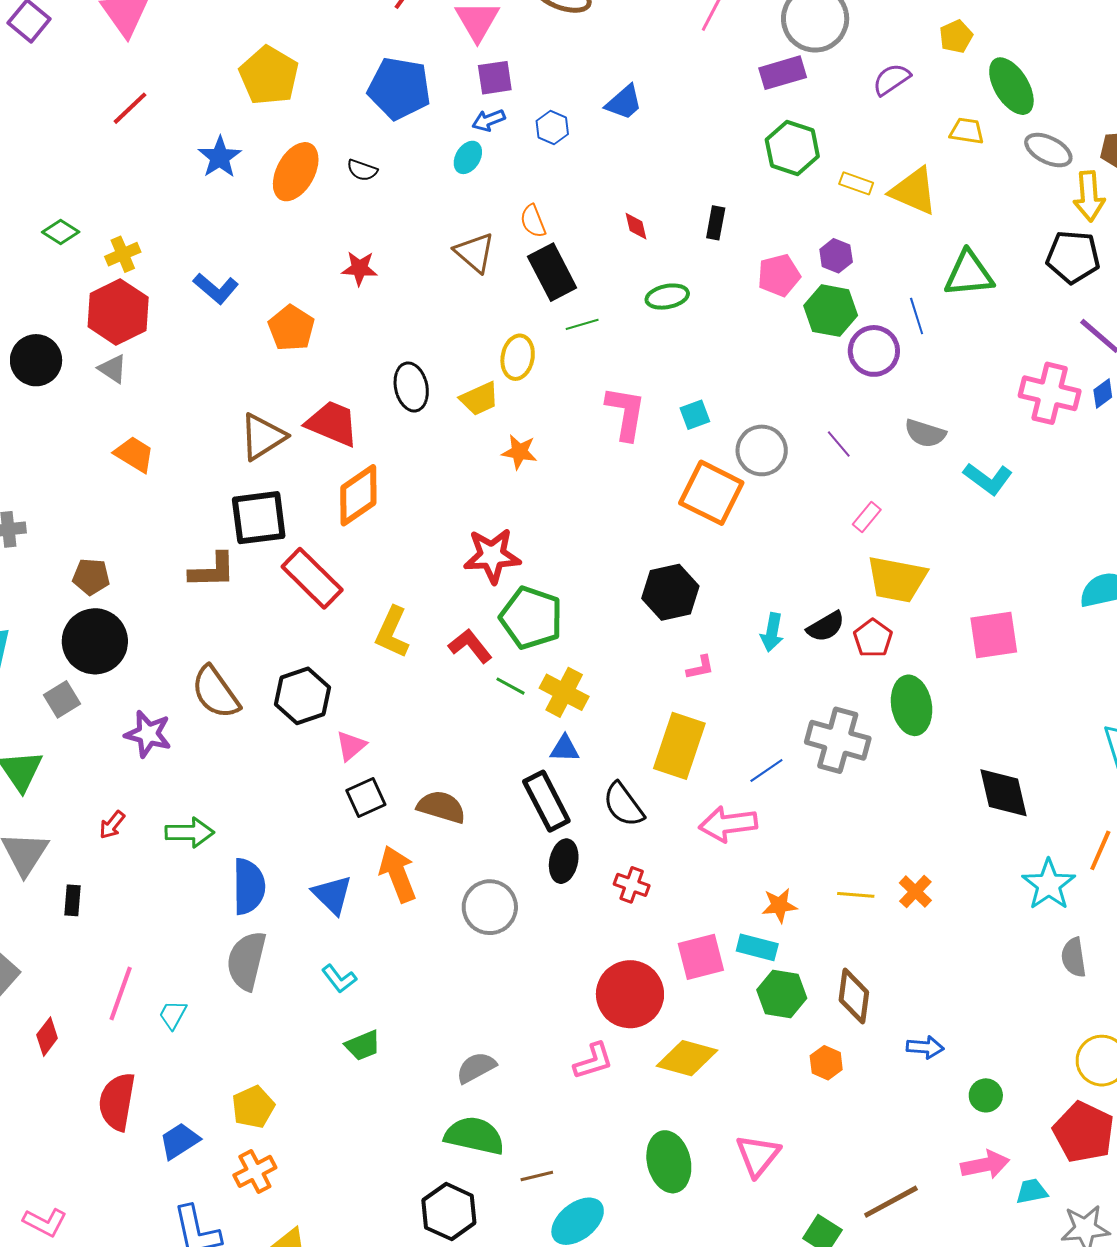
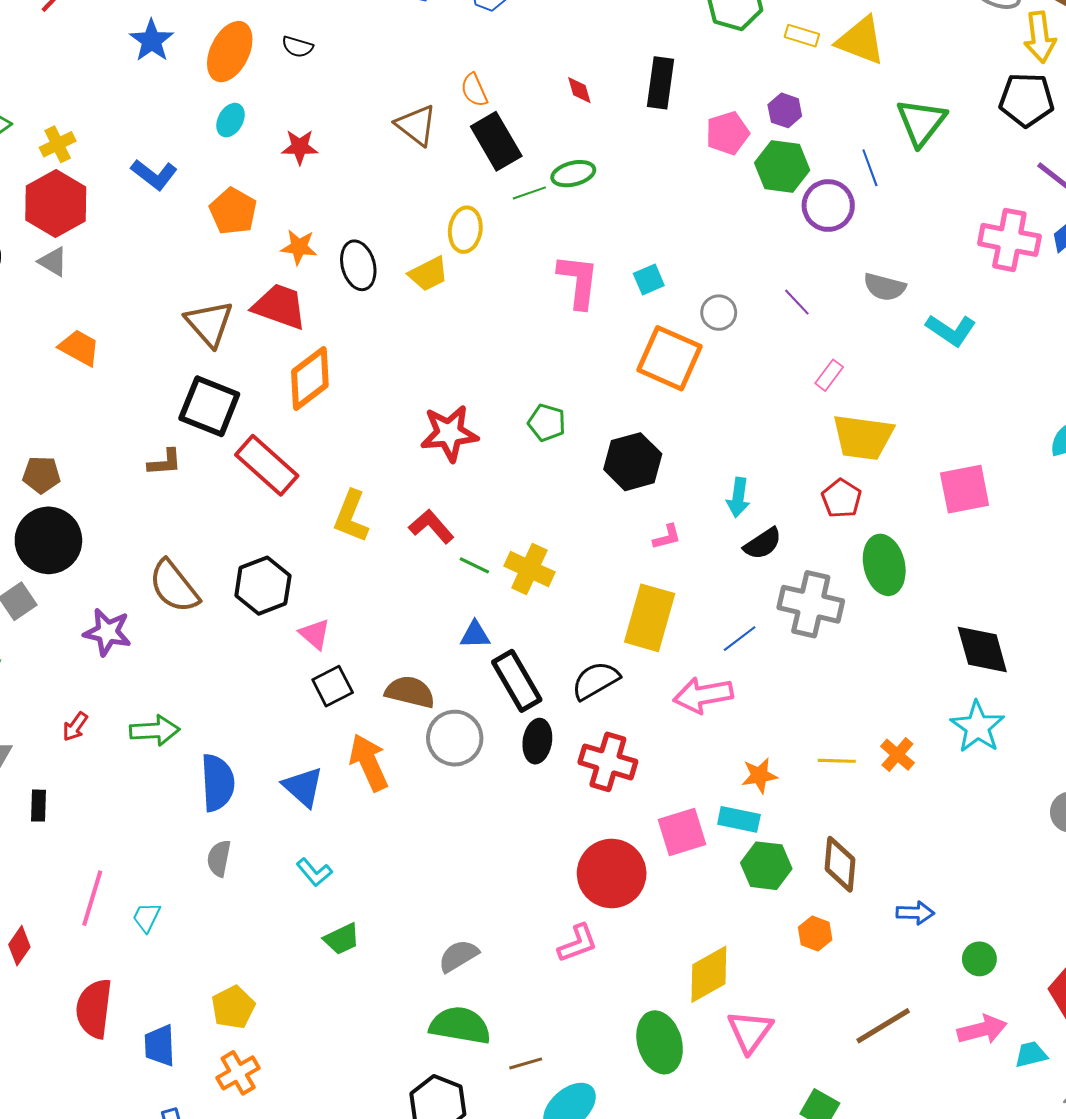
cyan ellipse: (468, 157) -> (230, 120), moved
black rectangle: (716, 223) -> (660, 83), size x1.5
green triangle: (969, 274) -> (921, 122), turned -44
green ellipse: (667, 297) -> (573, 174), moved
brown triangle: (263, 437) -> (209, 323), turned -36
gray circle: (762, 450) -> (719, 313), size x0.7
orange star: (519, 452) -> (299, 247), moved
black square: (259, 518) -> (209, 406), turned 32
brown L-shape: (212, 570) -> (165, 462), size x0.7
green pentagon: (531, 618) -> (547, 423), moved, size x0.6
black semicircle: (826, 627) -> (763, 544), moved
pink triangle: (351, 746) -> (315, 634), turned -36
blue triangle: (565, 749) -> (475, 635), moved
black semicircle: (623, 805) -> (595, 681), turned 99
red cross: (632, 885) -> (608, 762), size x1.6
cyan star: (1049, 885) -> (977, 727), moved
gray circle: (490, 907) -> (455, 738), moved
gray semicircle: (246, 961) -> (219, 858), size x0.6
yellow diamond: (687, 1058) -> (709, 974), moved, turned -42
blue trapezoid: (180, 1141) -> (160, 1046), turned -57
brown line: (891, 1202) -> (883, 1026), moved

